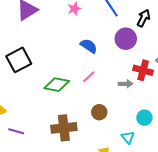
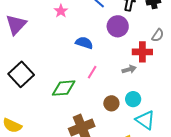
cyan circle: (144, 118) -> (133, 99), moved
cyan triangle: (128, 137) -> (145, 120), size x1.5

